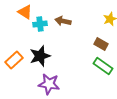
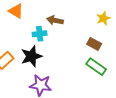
cyan cross: (40, 24) -> (40, 34), moved

